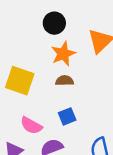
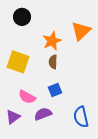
black circle: (54, 23) -> (22, 17), moved
brown semicircle: (65, 81) -> (53, 62), turned -88

